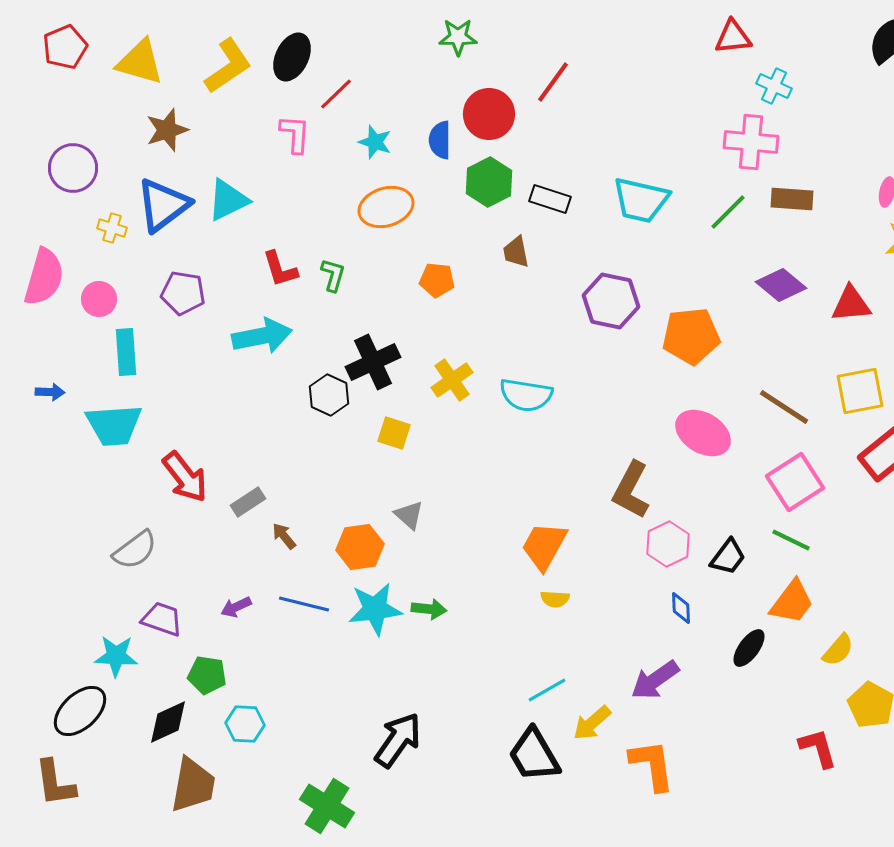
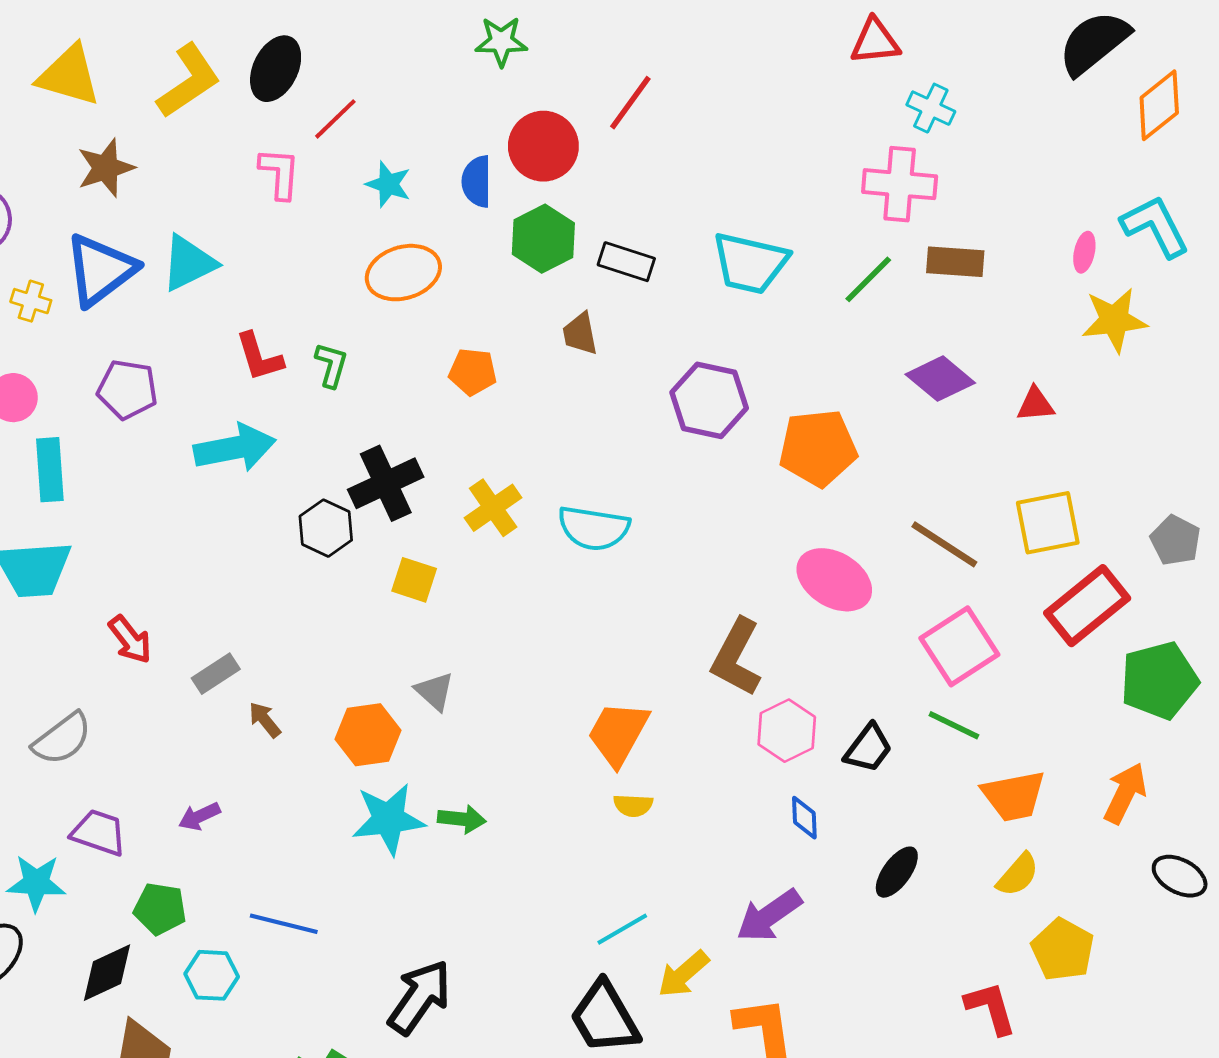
red triangle: (851, 304) -> (1035, 404), size x0.7
red arrow: (185, 477) -> (130, 640), size x0.7
orange trapezoid: (792, 602) -> (1014, 796), moved, turned 42
blue line: (304, 604) -> (284, 924), moved

